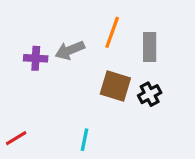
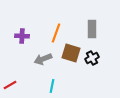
orange line: (112, 32) -> (56, 33), moved
gray arrow: (70, 50) -> (43, 59), moved

